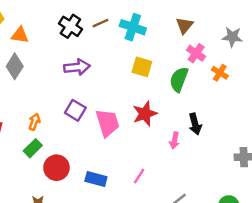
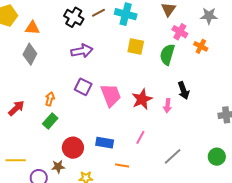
red star: (145, 114) -> (142, 99), moved
red circle: (56, 168) -> (73, 148), moved

